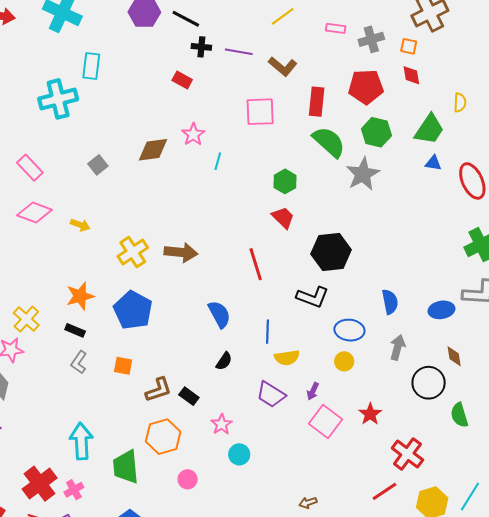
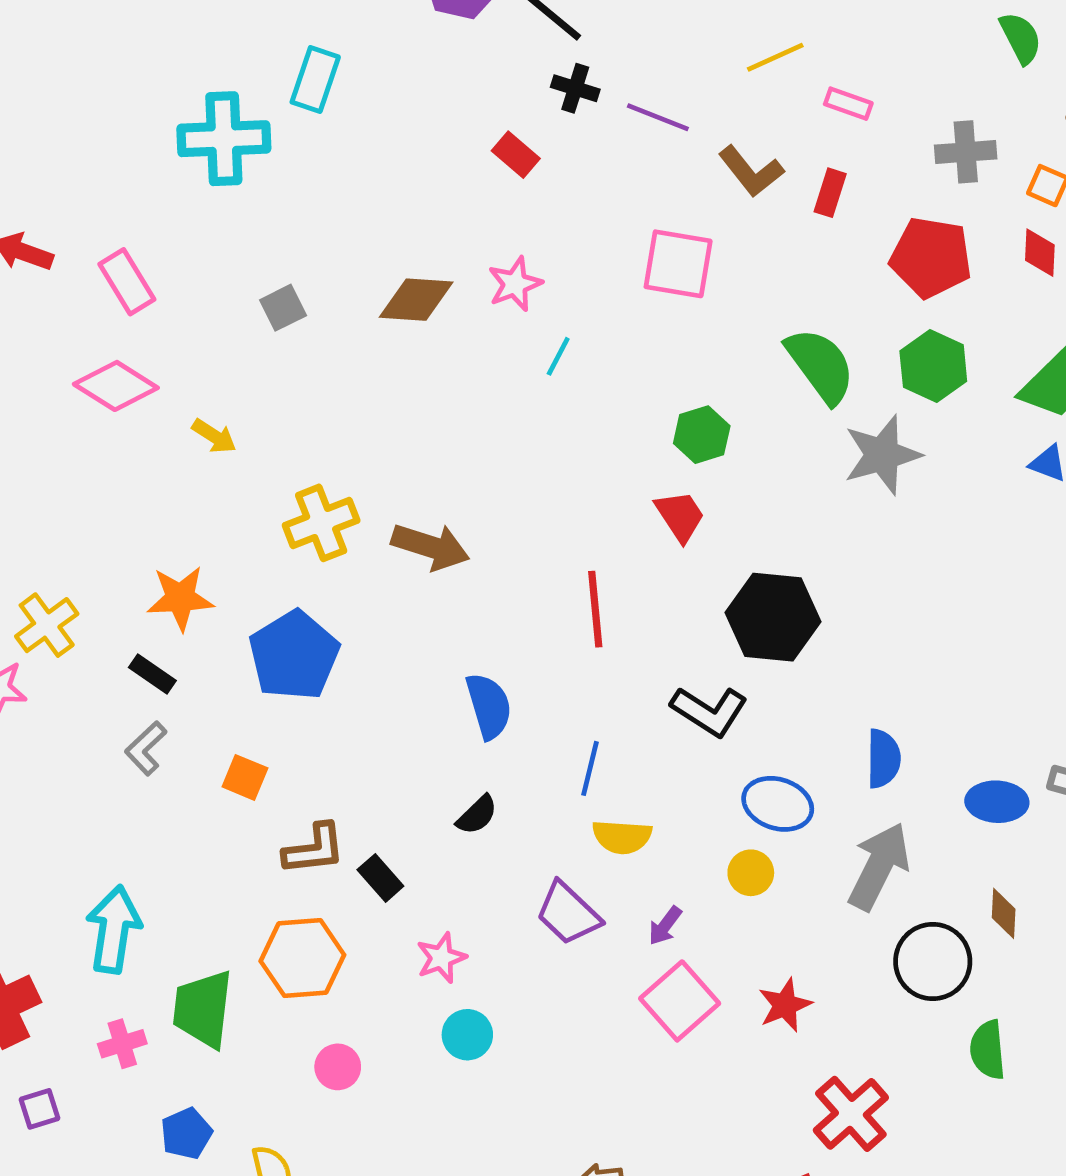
pink rectangle: (336, 28) -> (848, 104), moved
red rectangle: (317, 102) -> (830, 193), moved, size x0.7
gray arrow: (397, 347) -> (879, 866), size x1.5
pink cross: (74, 490) -> (122, 1044), moved

